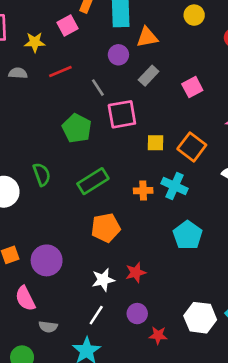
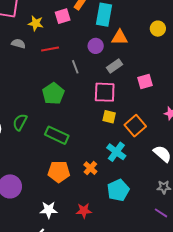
pink square: (122, 114) -> (105, 92), moved
green semicircle: (42, 174) -> (20, 122), turned -144
green rectangle: (93, 181) -> (57, 135), turned 45
orange cross: (143, 191) -> (90, 168), moved, turned 32
red star: (136, 272) -> (84, 211), moved

